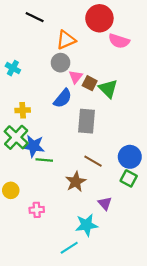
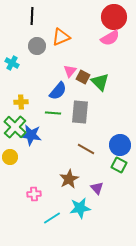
black line: (35, 17) -> (32, 16), turned 66
red circle: (99, 18) -> (114, 17), moved
pink semicircle: (119, 41) -> (110, 38), turned -48
gray circle: (61, 63) -> (37, 46), moved
green line: (44, 160) -> (53, 113), moved
brown star: (76, 182) -> (69, 179), moved
yellow circle: (11, 190) -> (10, 157), moved
cyan line: (69, 248) -> (52, 218), moved

